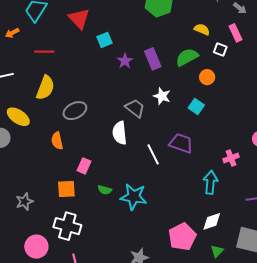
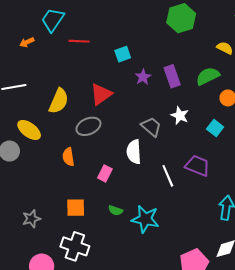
red triangle: (79, 19) -> (101, 94), moved, turned 35
red line: (44, 52) -> (79, 41), moved
pink rectangle: (84, 166) -> (105, 173), moved

